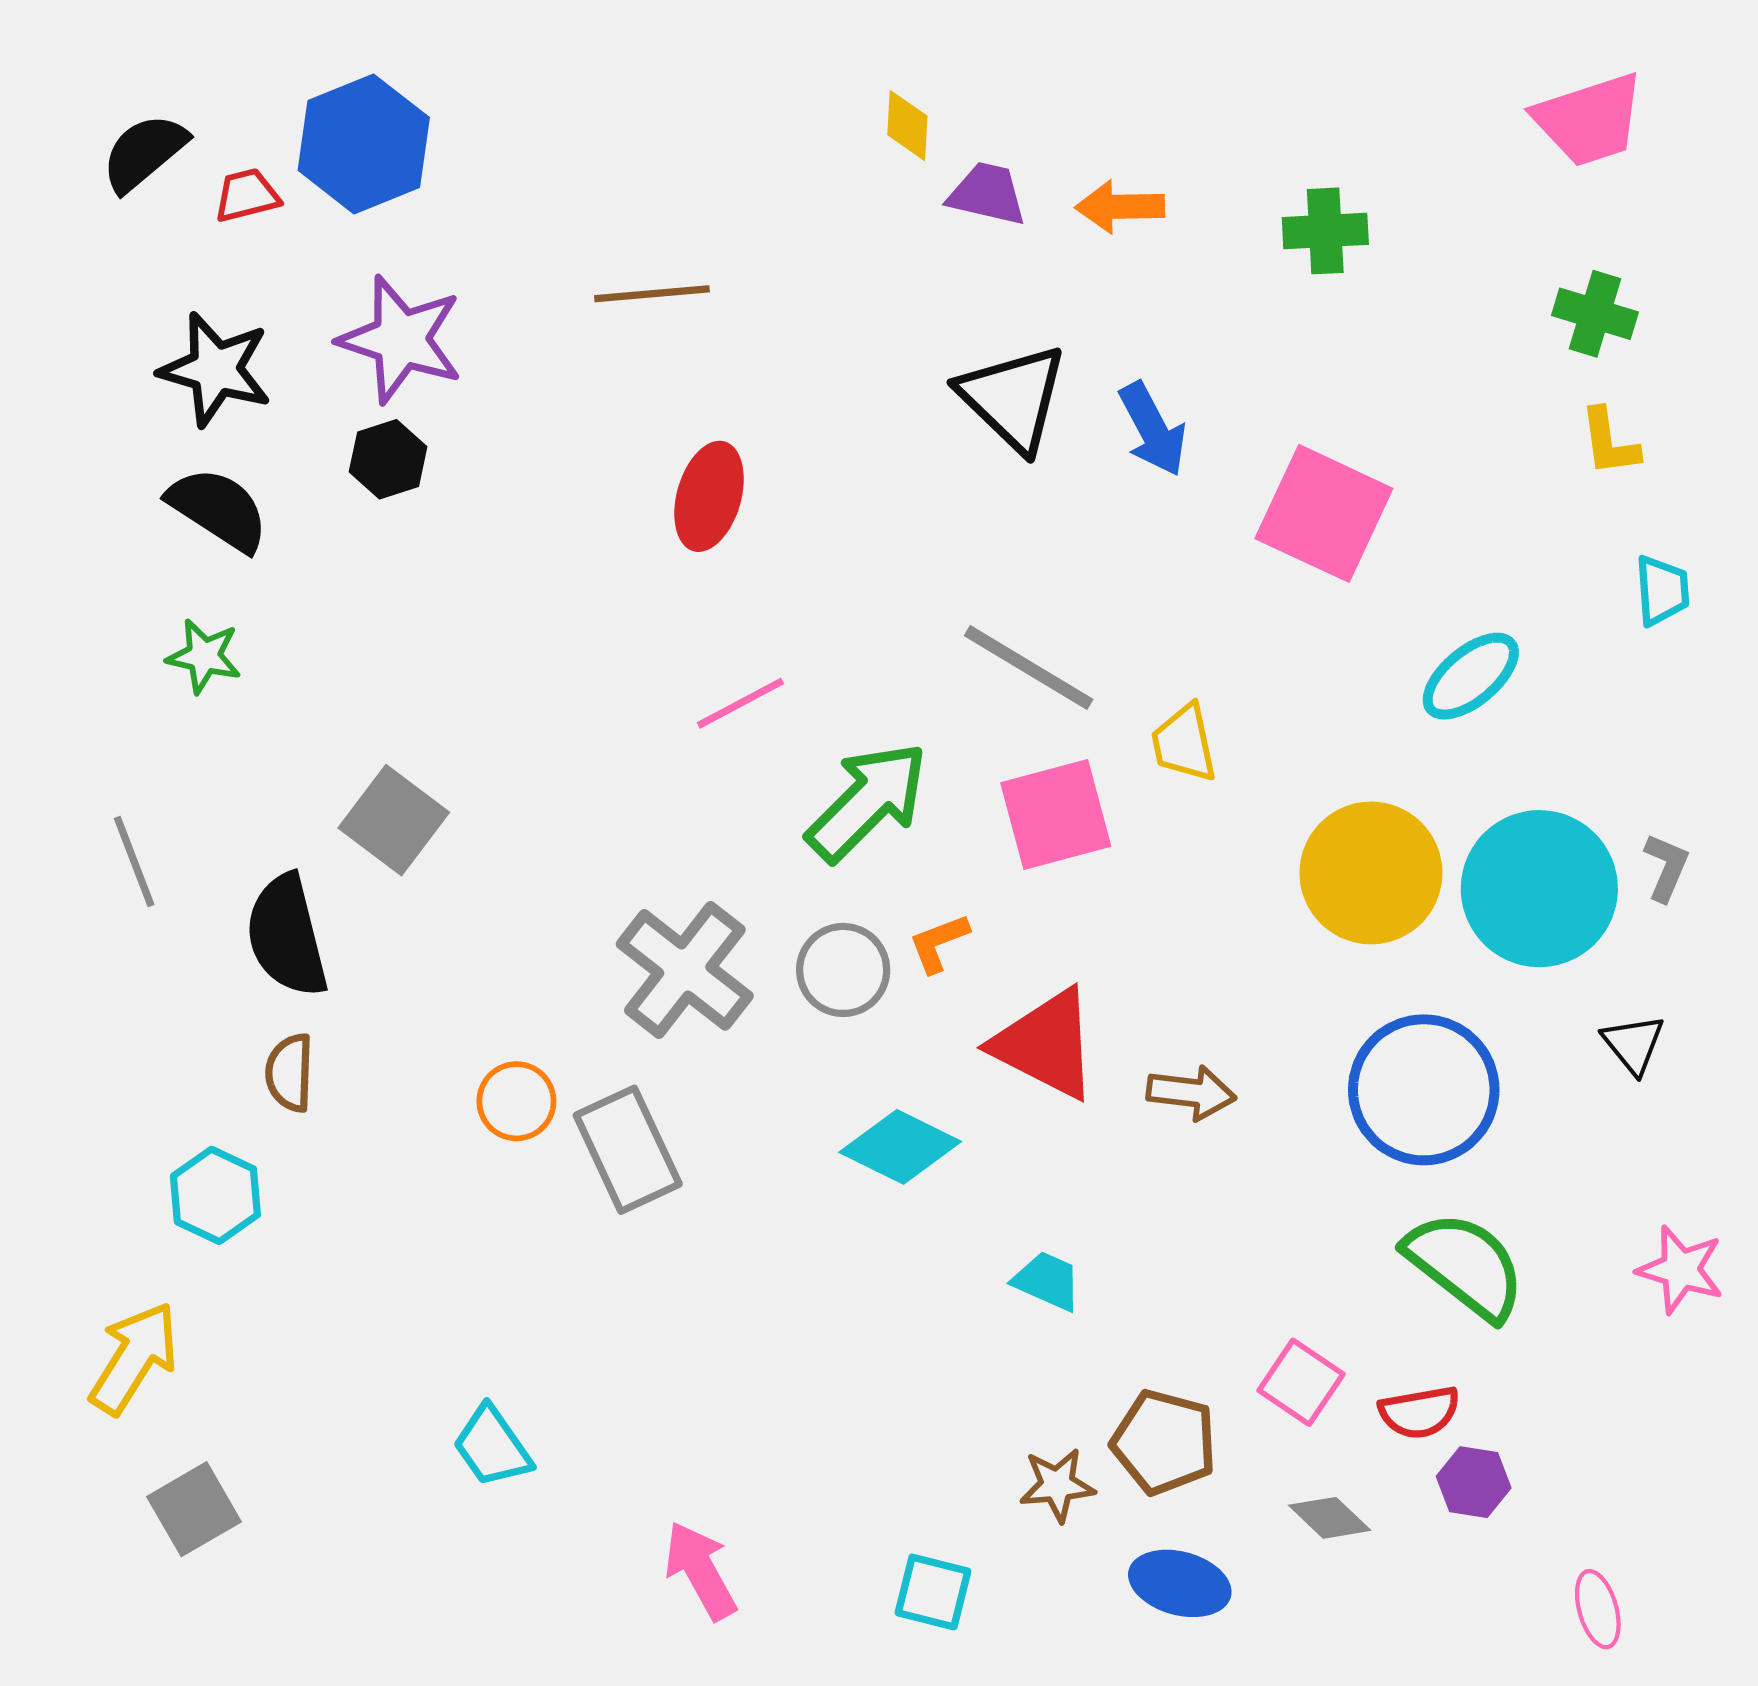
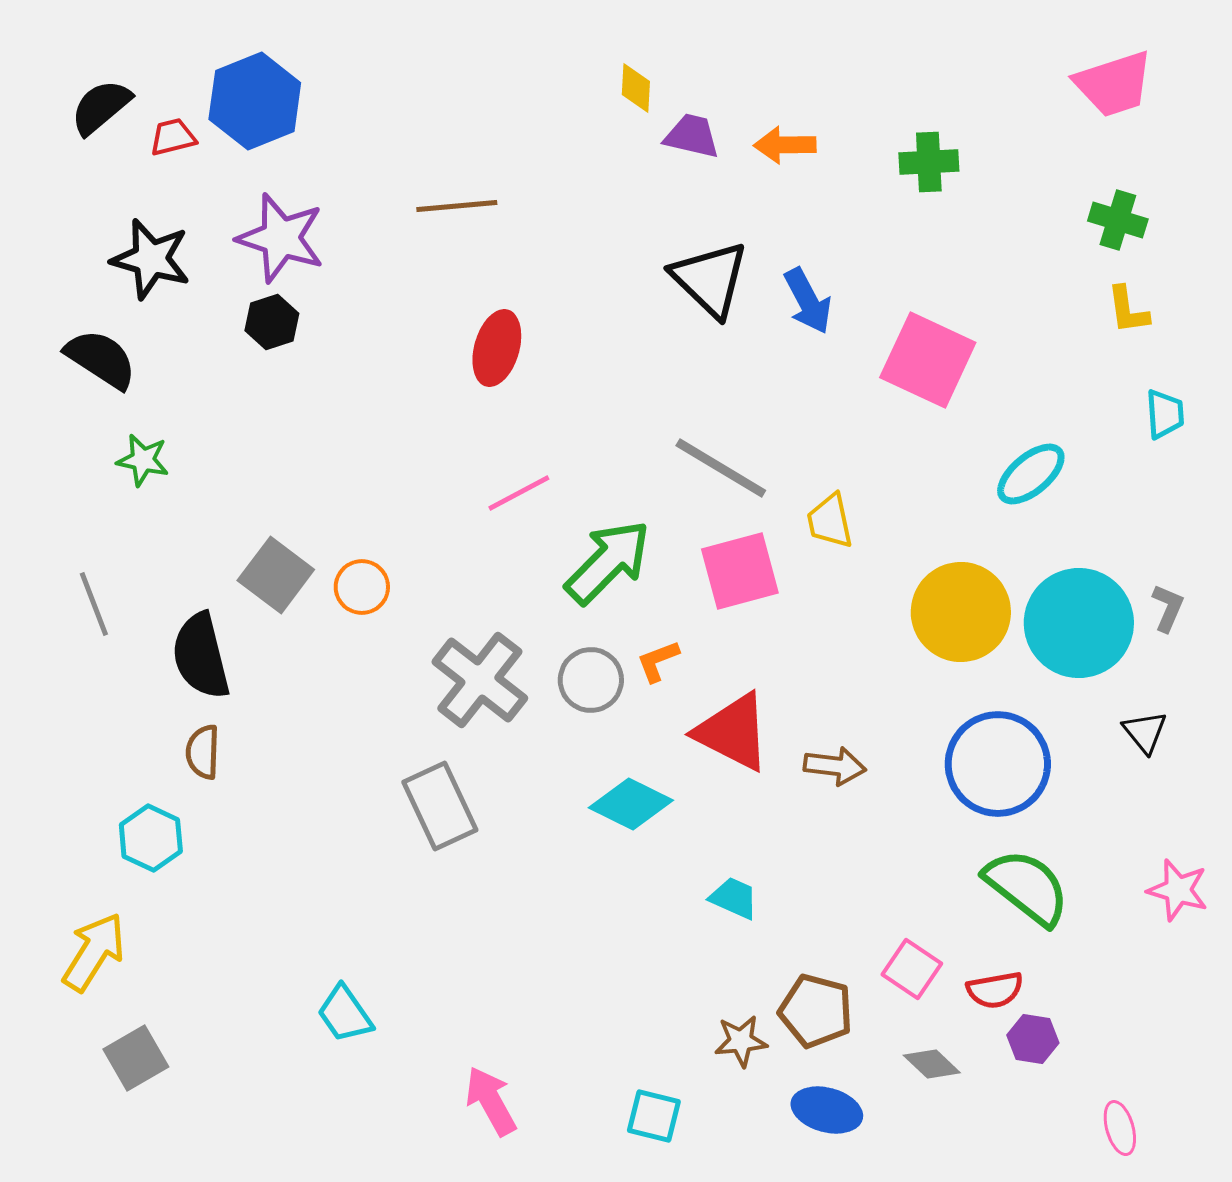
black semicircle: (218, 509) -> (101, 359), moved
orange circle: (516, 1101) -> (362, 587), moved

